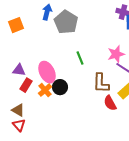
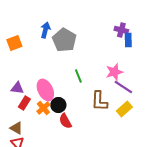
red semicircle: (110, 103) -> (65, 121), moved

